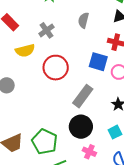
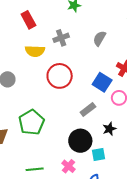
gray rectangle: (83, 96) -> (88, 109), moved, size x0.7
black circle: (81, 127) -> (80, 141), moved
green pentagon: (45, 142) -> (31, 122), moved

